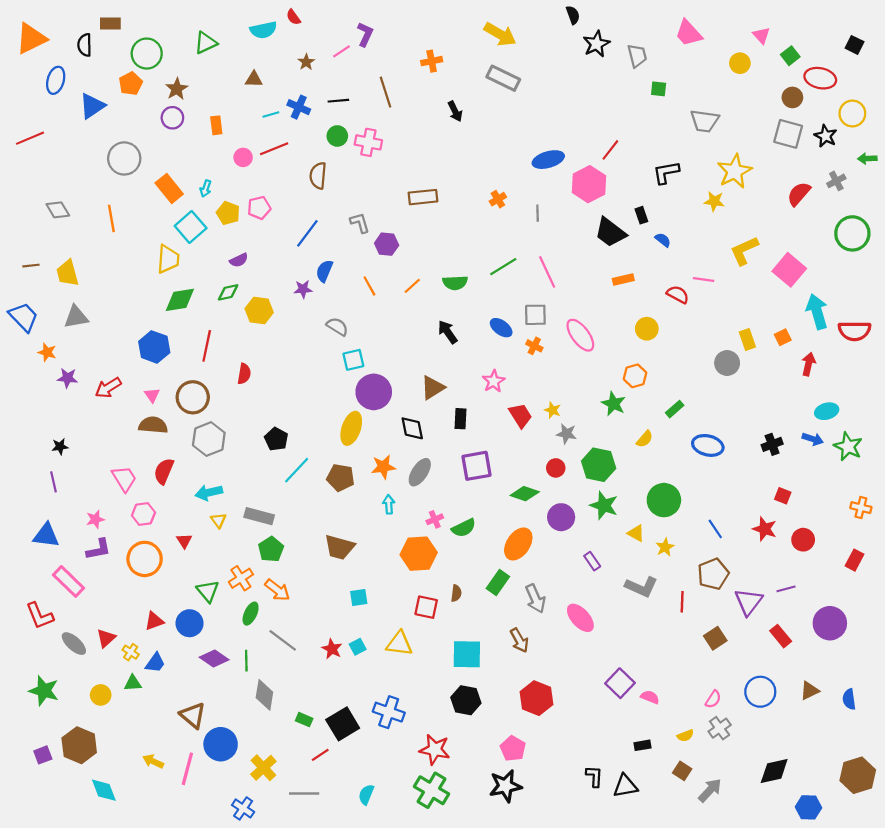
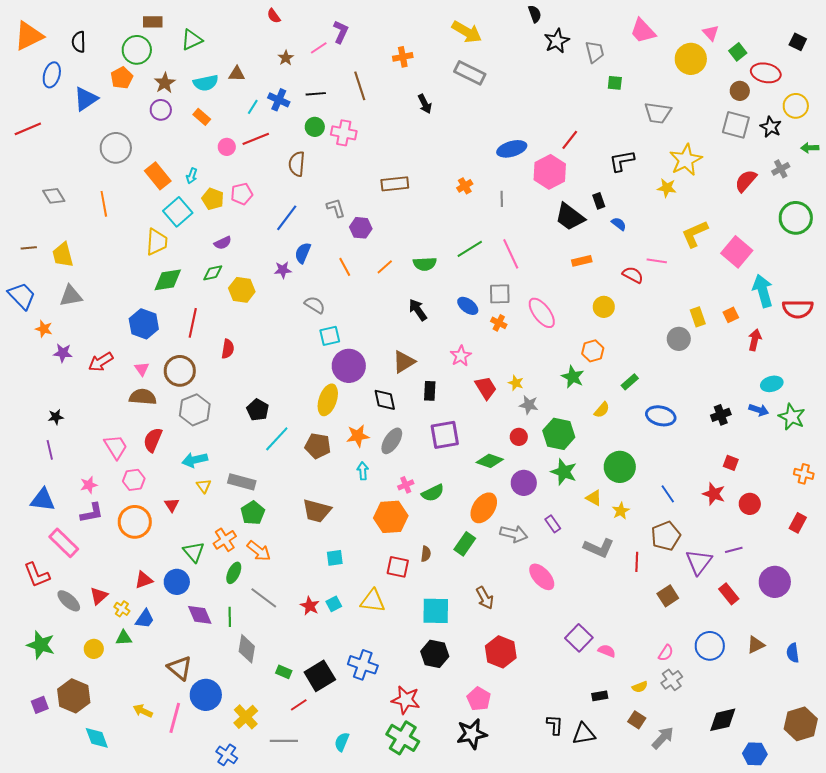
brown rectangle: (110, 24) -> (153, 22), moved
cyan semicircle: (263, 30) -> (206, 83), moved
yellow circle: (740, 63) -> (691, 59), size x1.6
cyan line: (271, 115) -> (253, 107), turned -42
orange rectangle: (216, 125) -> (202, 117), turned -42
gray arrow: (535, 599) -> (514, 534), moved, turned -52
purple diamond: (214, 659) -> (200, 615), turned 32

